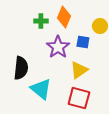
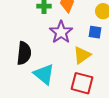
blue square: (83, 42) -> (95, 32), moved

